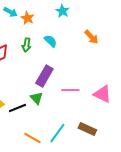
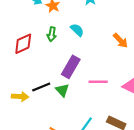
orange arrow: (91, 37) -> (120, 41), moved
black line: (17, 108) -> (41, 87), moved

